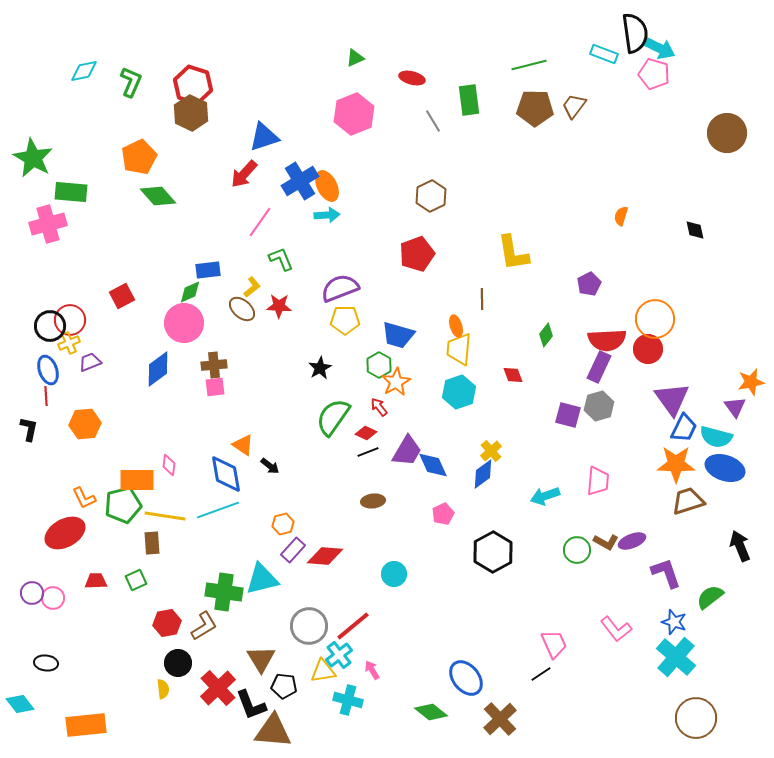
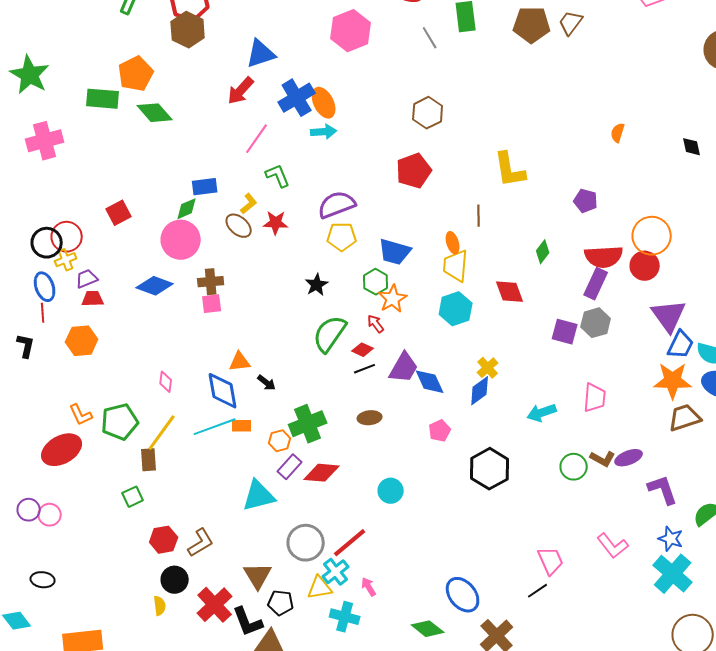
green rectangle: (71, 192) -> (103, 99), moved
purple pentagon: (589, 284) -> (586, 201), turned -30
blue diamond: (158, 369) -> (155, 286), turned 57
red diamond: (513, 375) -> (510, 292), size x1.4
orange triangle: (243, 445) -> (240, 362), turned -40
orange rectangle: (137, 480) -> (242, 426), moved, size x0.6
yellow line: (165, 516) -> (162, 433), turned -63
red trapezoid: (96, 581) -> (93, 299), moved
green cross: (224, 592) -> (308, 424), moved, turned -30

